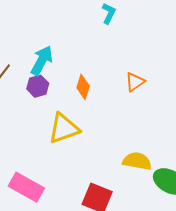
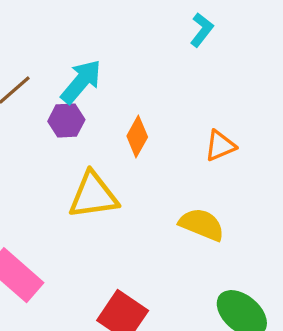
yellow semicircle: (137, 161) -> (202, 225), moved

